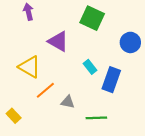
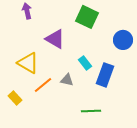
gray triangle: (68, 102) -> (67, 80), moved
yellow rectangle: (14, 116) -> (15, 98), moved

